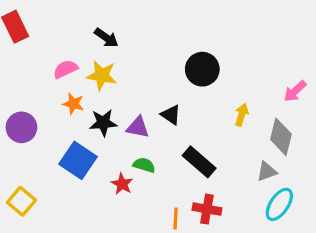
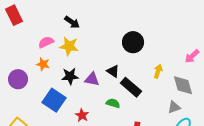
orange star: (73, 104) -> (43, 64), moved
gray diamond: (281, 137) -> (183, 85), turned -30
black rectangle: (199, 162) -> (131, 87), moved
green semicircle: (144, 165) -> (113, 103), moved

